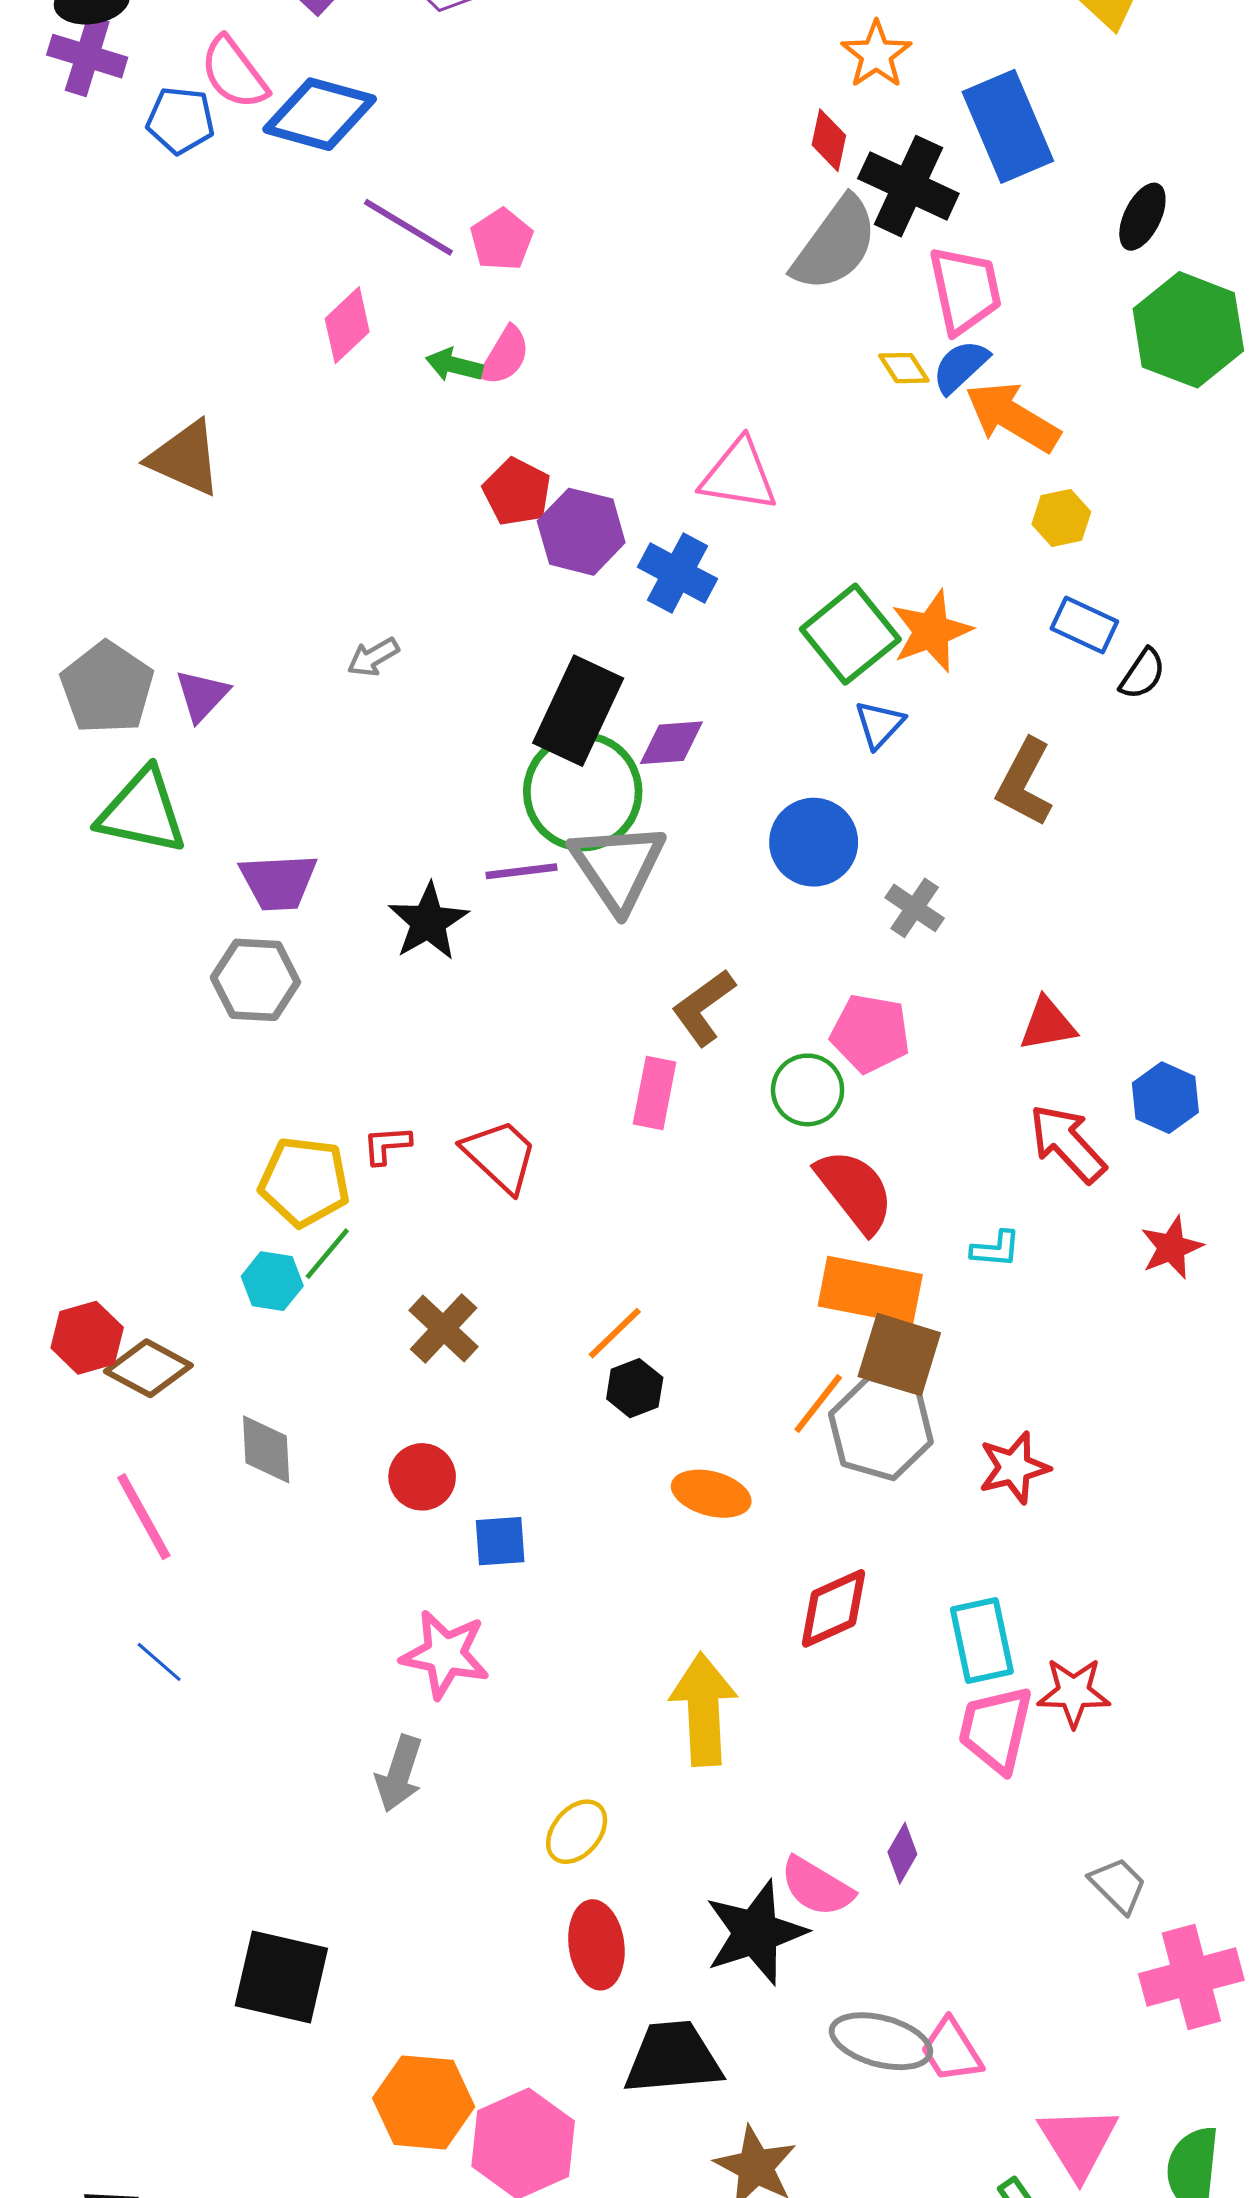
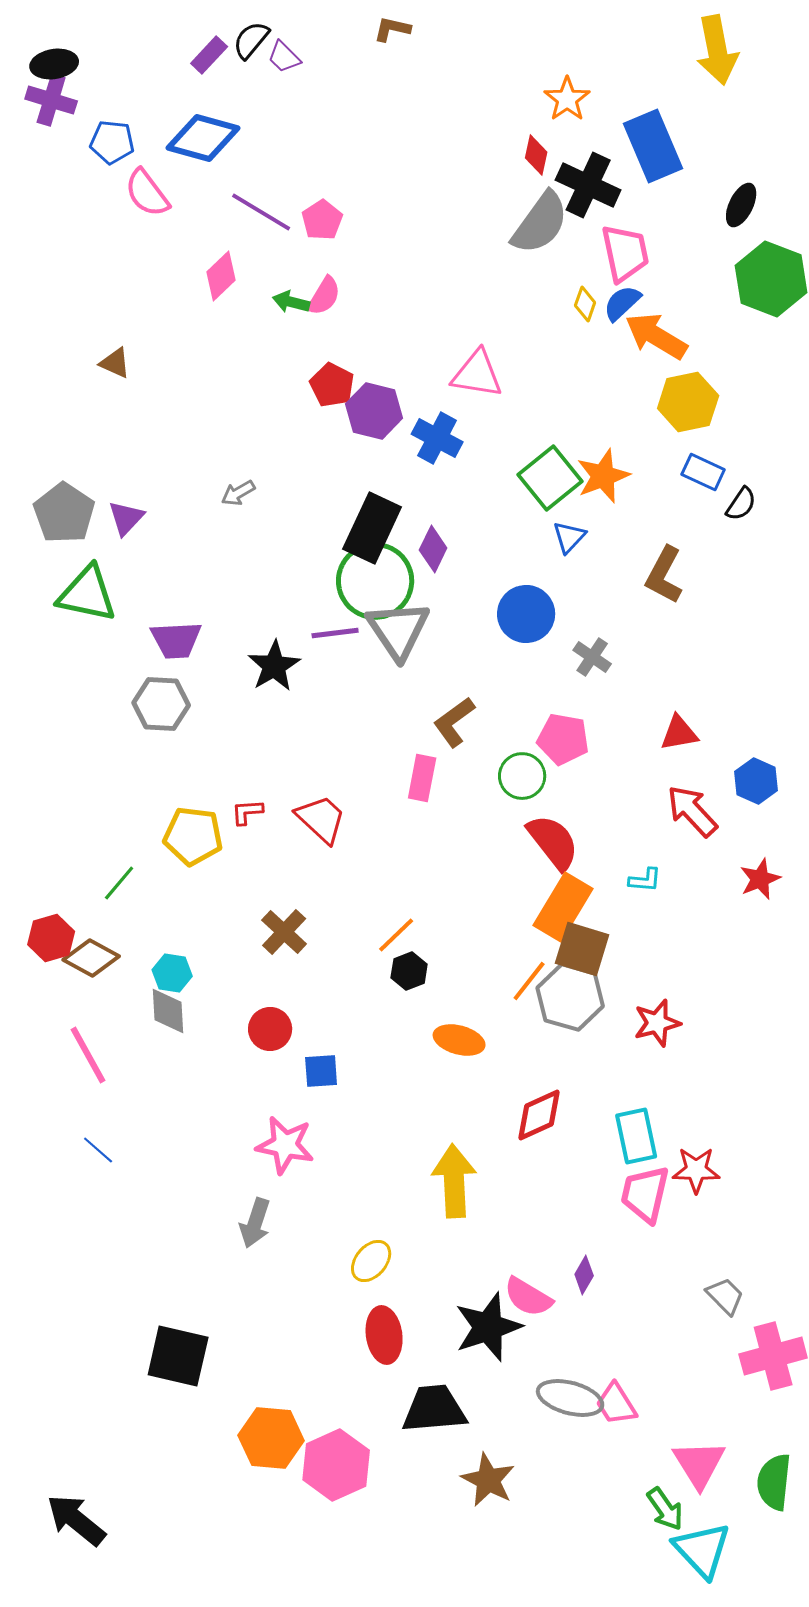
pink semicircle: (234, 73) -> (147, 193), moved
yellow diamond: (904, 368) -> (585, 304), turned 52
brown triangle: (185, 458) -> (115, 363), size x0.6
yellow hexagon: (1061, 518) -> (688, 402), size x1.6
purple diamond: (671, 743) -> (433, 549), turned -60
green line: (327, 1254) -> (119, 883), moved
cyan hexagon: (272, 1281) -> (172, 973), moved
orange rectangle: (870, 1290) -> (563, 907), turned -70

